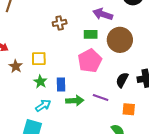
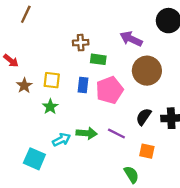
green rectangle: (91, 34) -> (98, 59), moved
blue rectangle: (61, 84) -> (83, 85), moved
cyan arrow: (43, 106) -> (61, 140), moved

